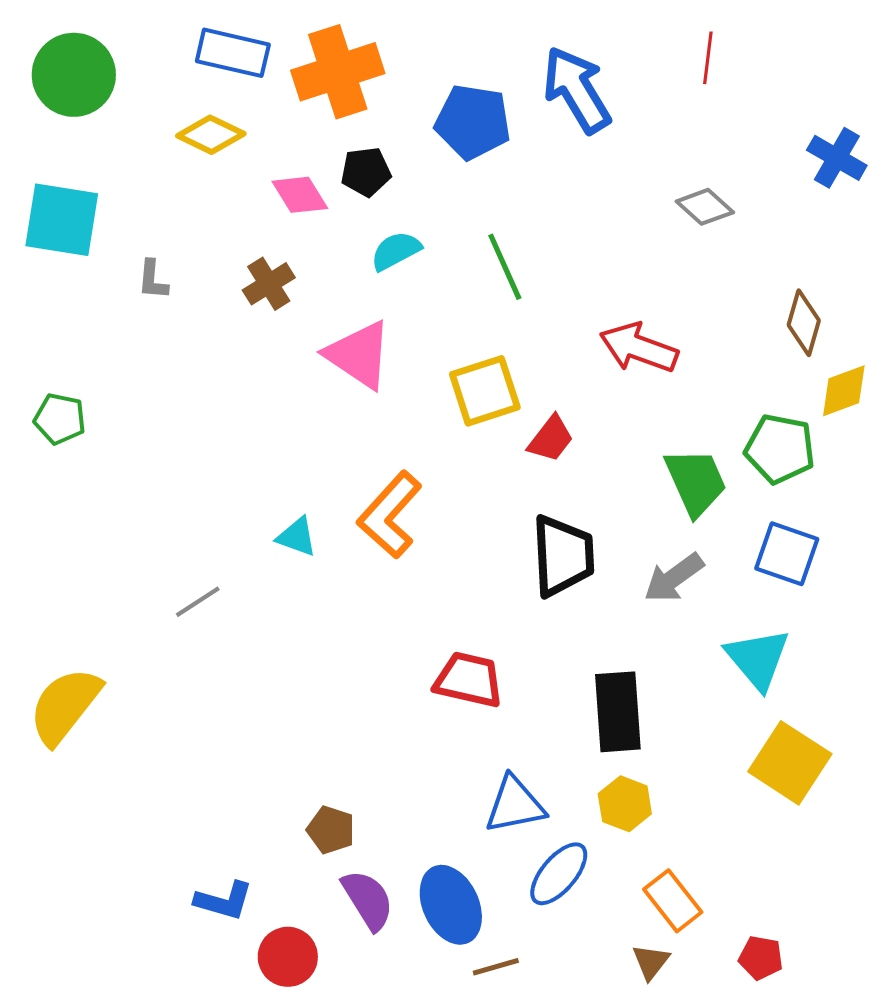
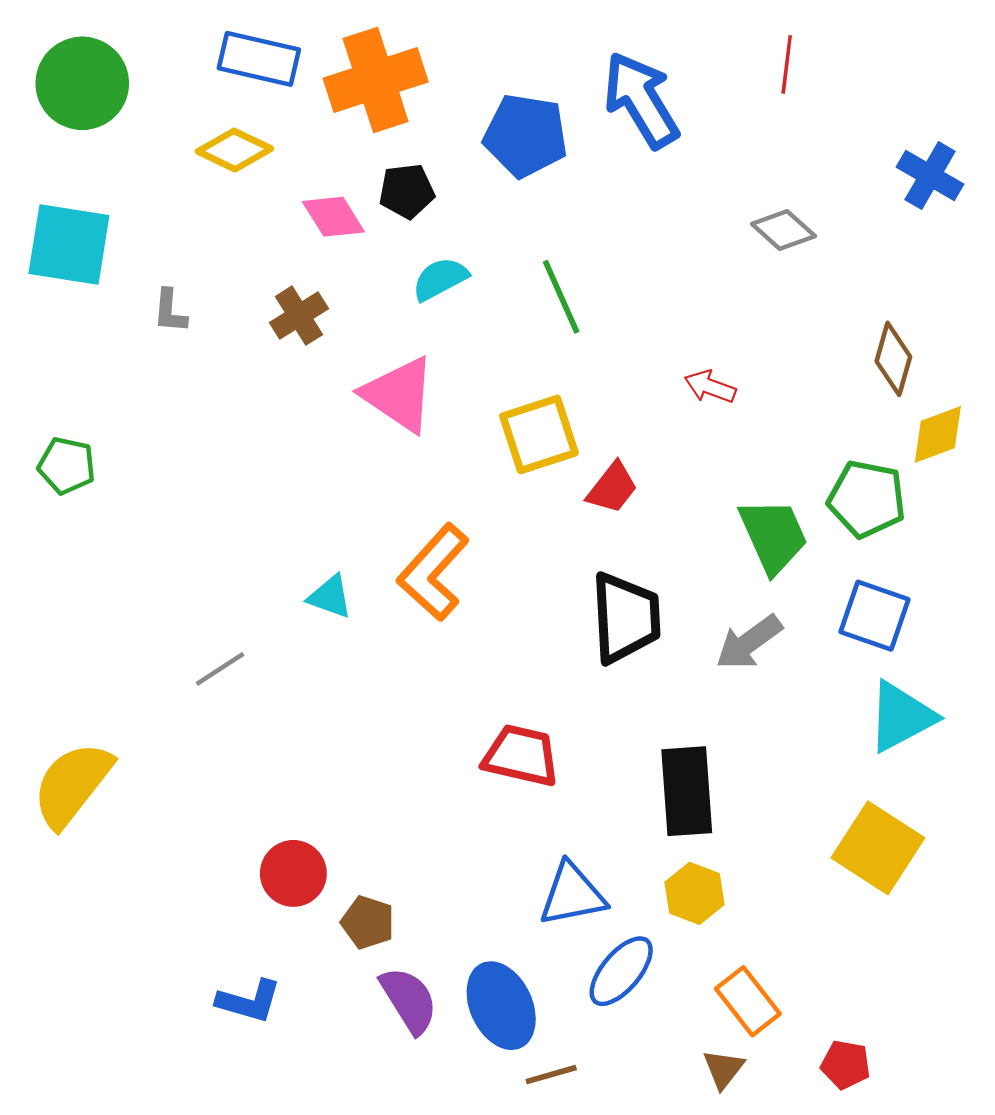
red arrow: (639, 348) -> (710, 387), size x0.6
cyan triangle: (758, 659) -> (901, 717), moved, turned 42
red circle: (288, 957) -> (293, 873), moved

